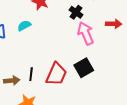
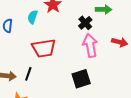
cyan semicircle: (24, 26) -> (33, 17), moved, turned -56
red trapezoid: (56, 74) -> (44, 48), moved, turned 45

